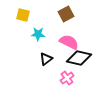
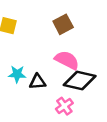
cyan star: (38, 34) -> (17, 74), moved
black triangle: (46, 59) -> (38, 82), turned 32

